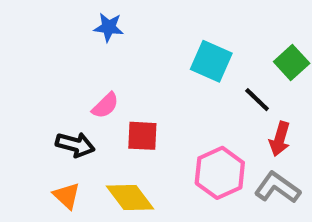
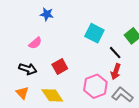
pink semicircle: (105, 106) -> (35, 43), moved
red square: (142, 136) -> (60, 66), turned -35
red arrow: (280, 139) -> (116, 72), moved

